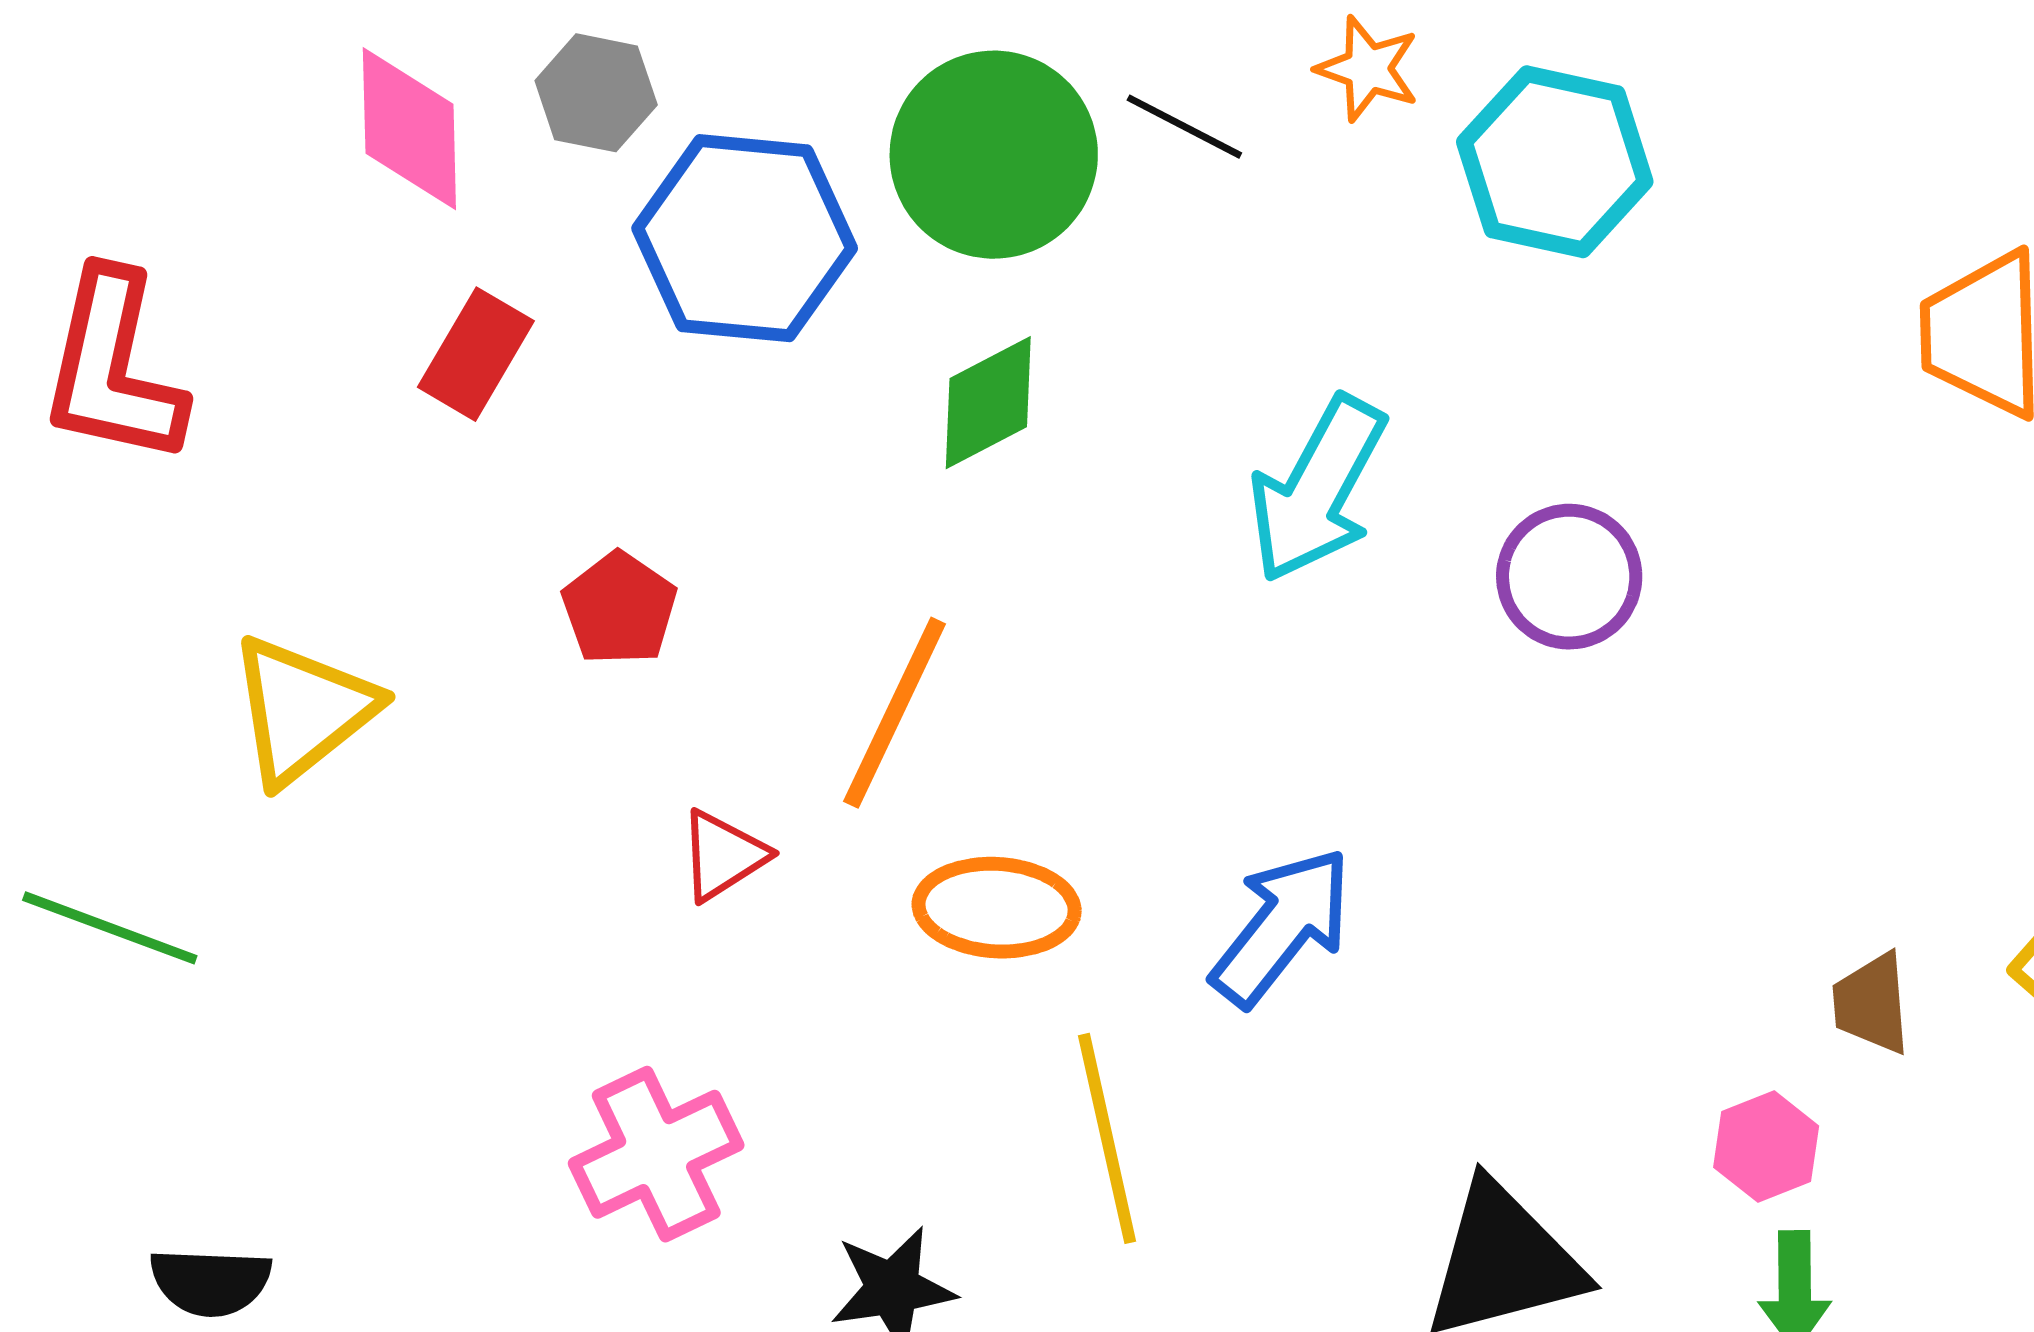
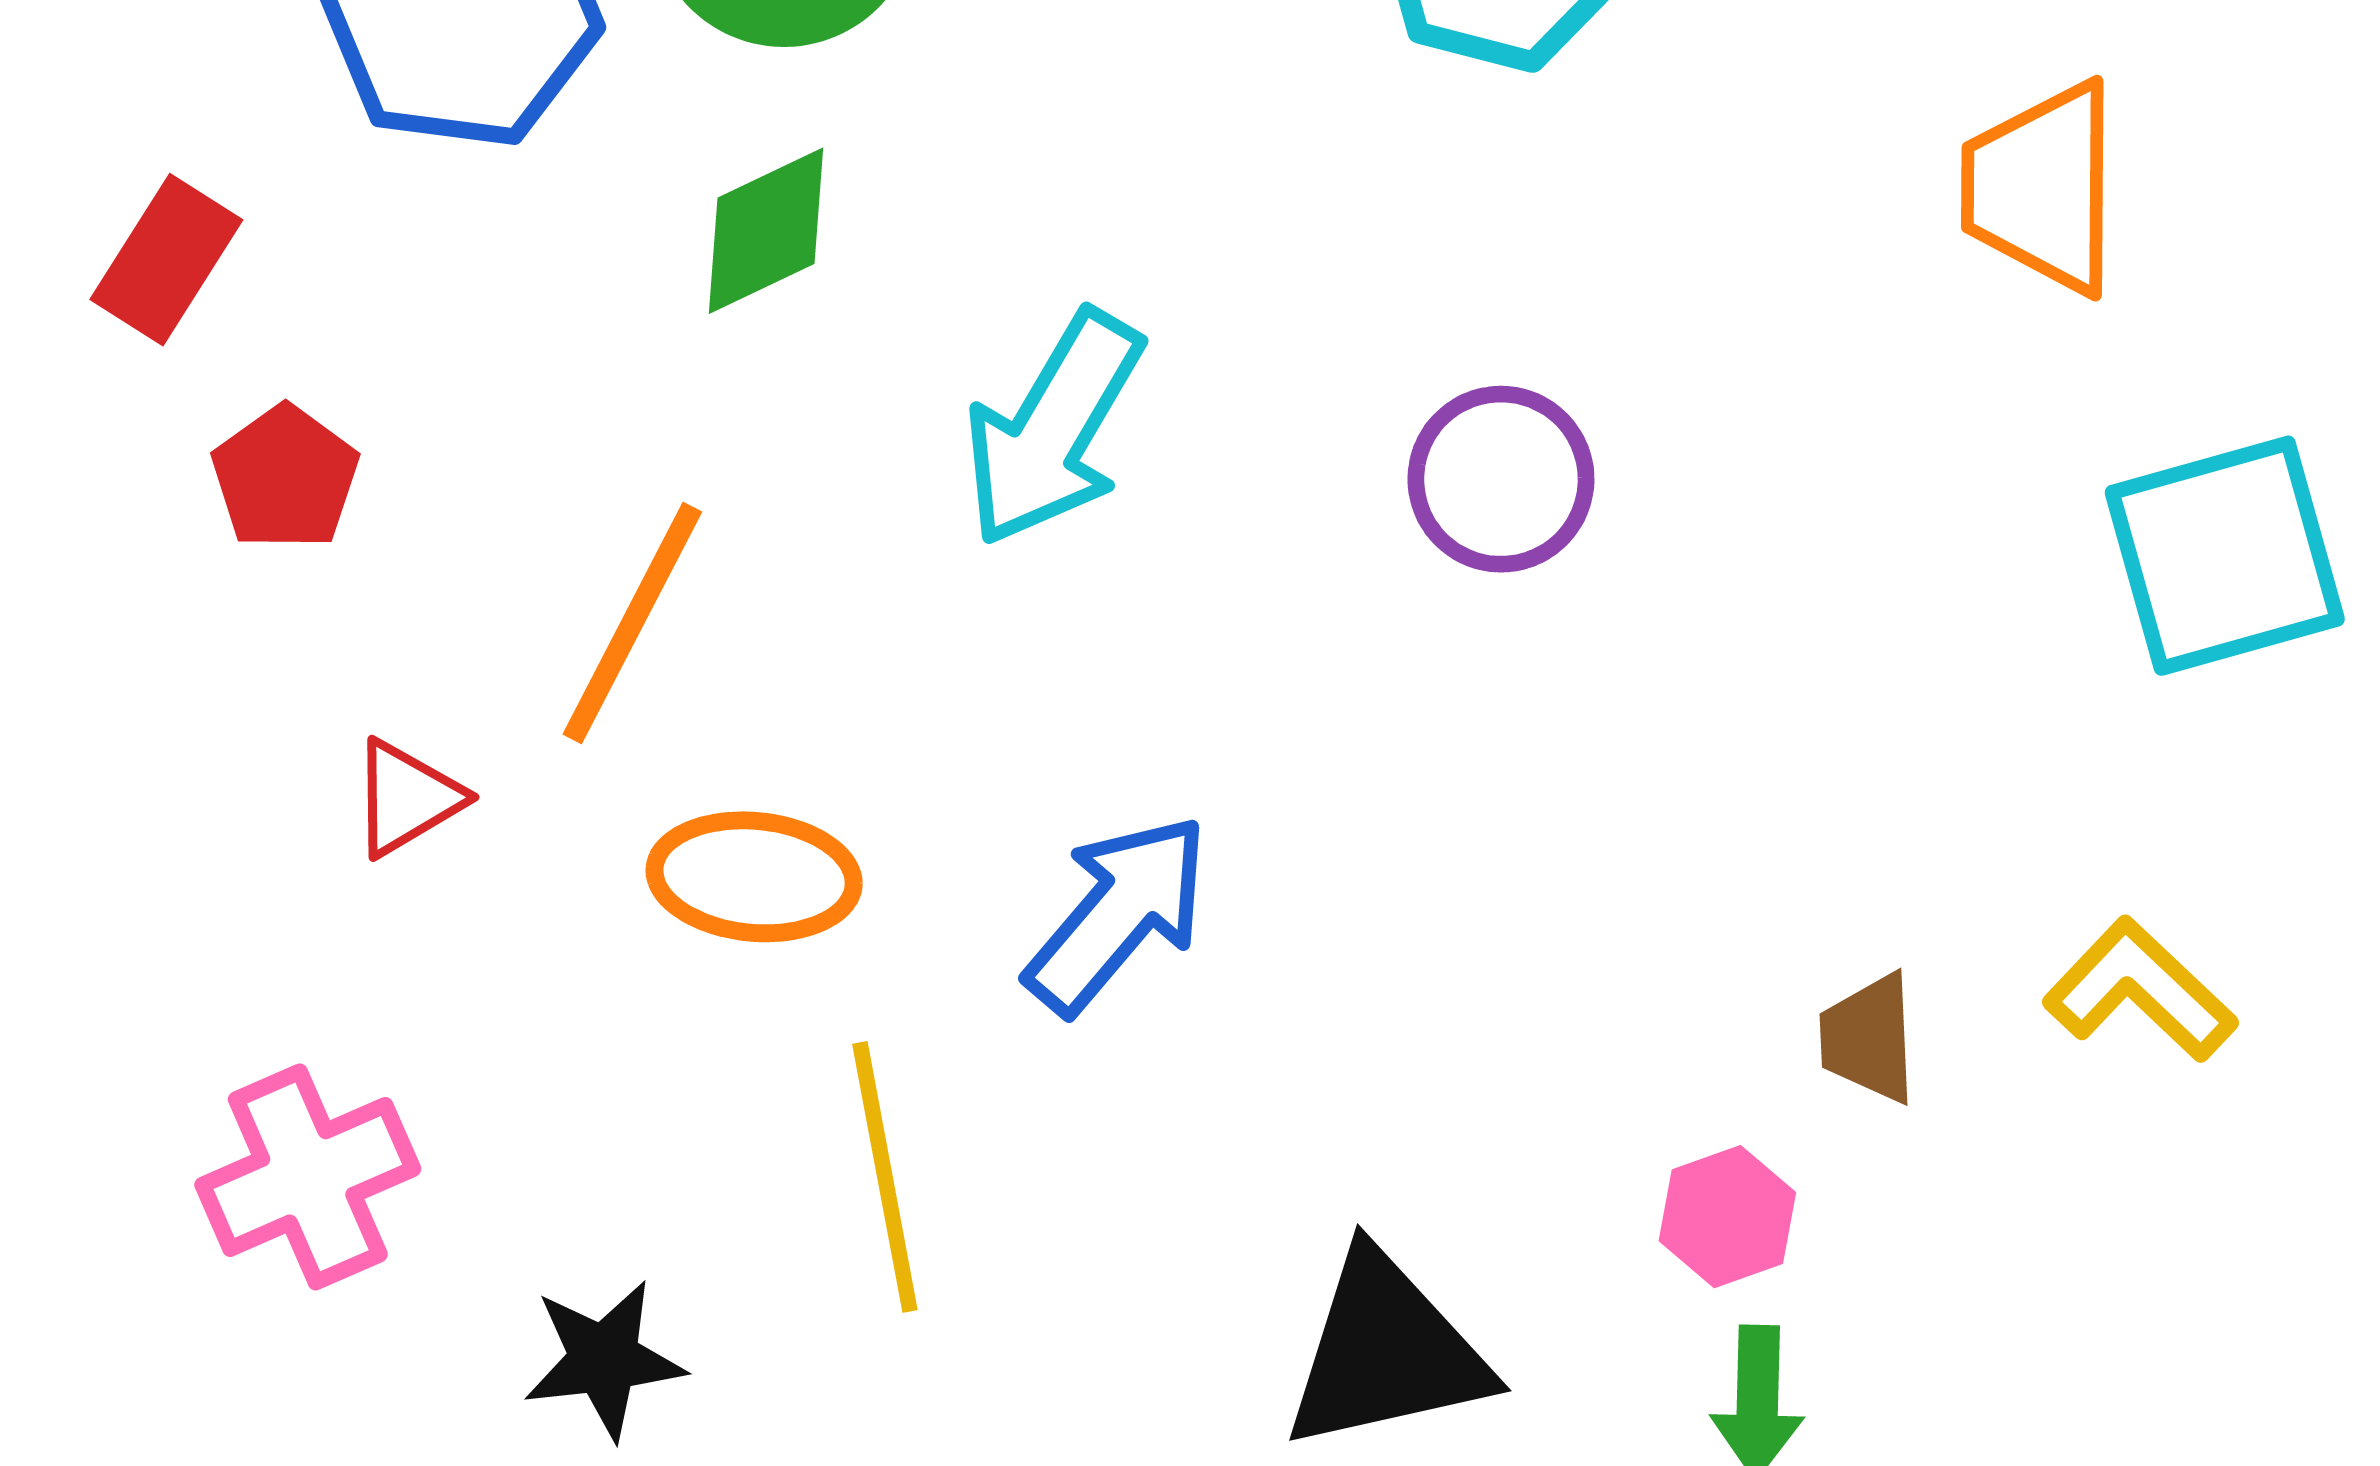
red rectangle: (476, 354) -> (166, 260), moved
cyan arrow: (1317, 489) -> (1053, 429), moved

